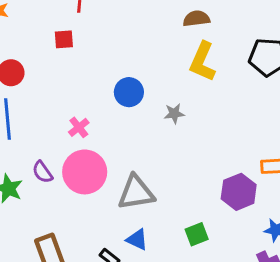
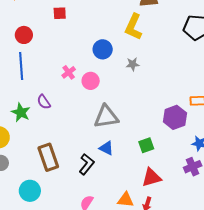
yellow L-shape: (202, 62) -> (133, 27), moved
pink circle: (85, 172) -> (91, 81), moved, size x0.6

